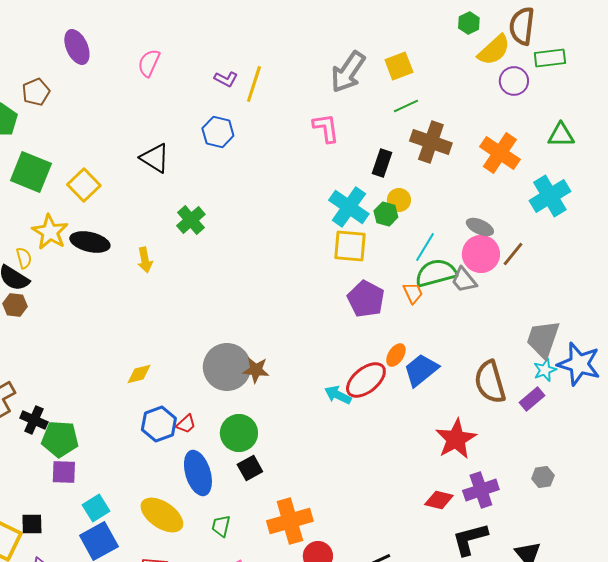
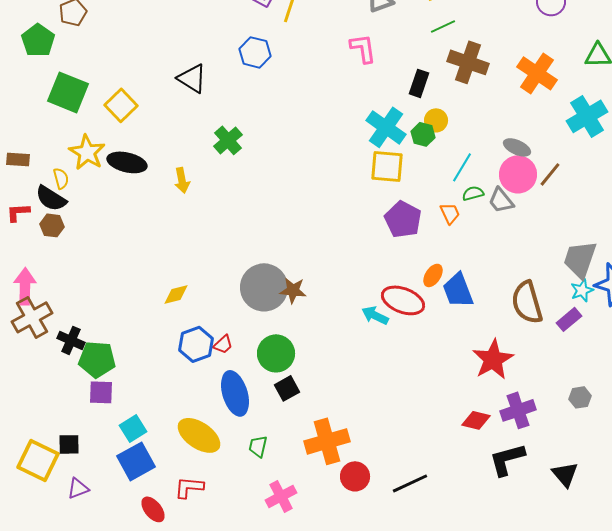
green semicircle: (436, 273) -> (473, 193), size x0.5
blue trapezoid: (421, 370) -> (458, 290), turned -72
red ellipse: (366, 380) -> (403, 300), turned 60

